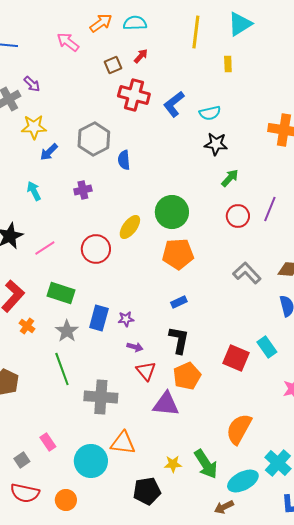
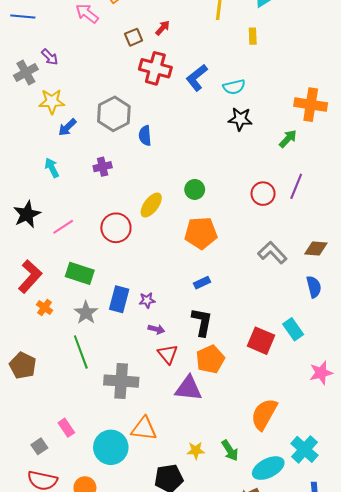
green arrow: (230, 178) -> (288, 139), moved
green circle: (172, 212) -> (195, 189), size x0.6
green arrow: (206, 464) -> (230, 450), size x0.7

